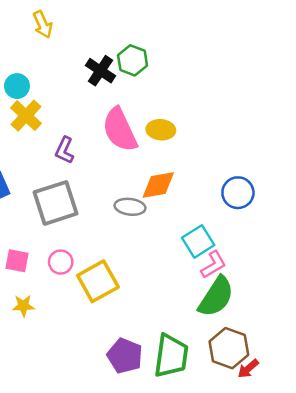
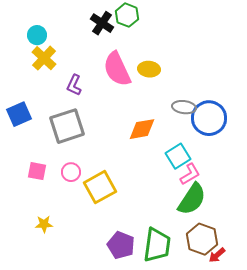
orange diamond: (158, 185) -> (142, 129), moved
blue circle: (238, 193) -> (209, 118), size x1.4
gray ellipse: (130, 207) -> (184, 107), moved
yellow star: (23, 306) -> (44, 224), moved

